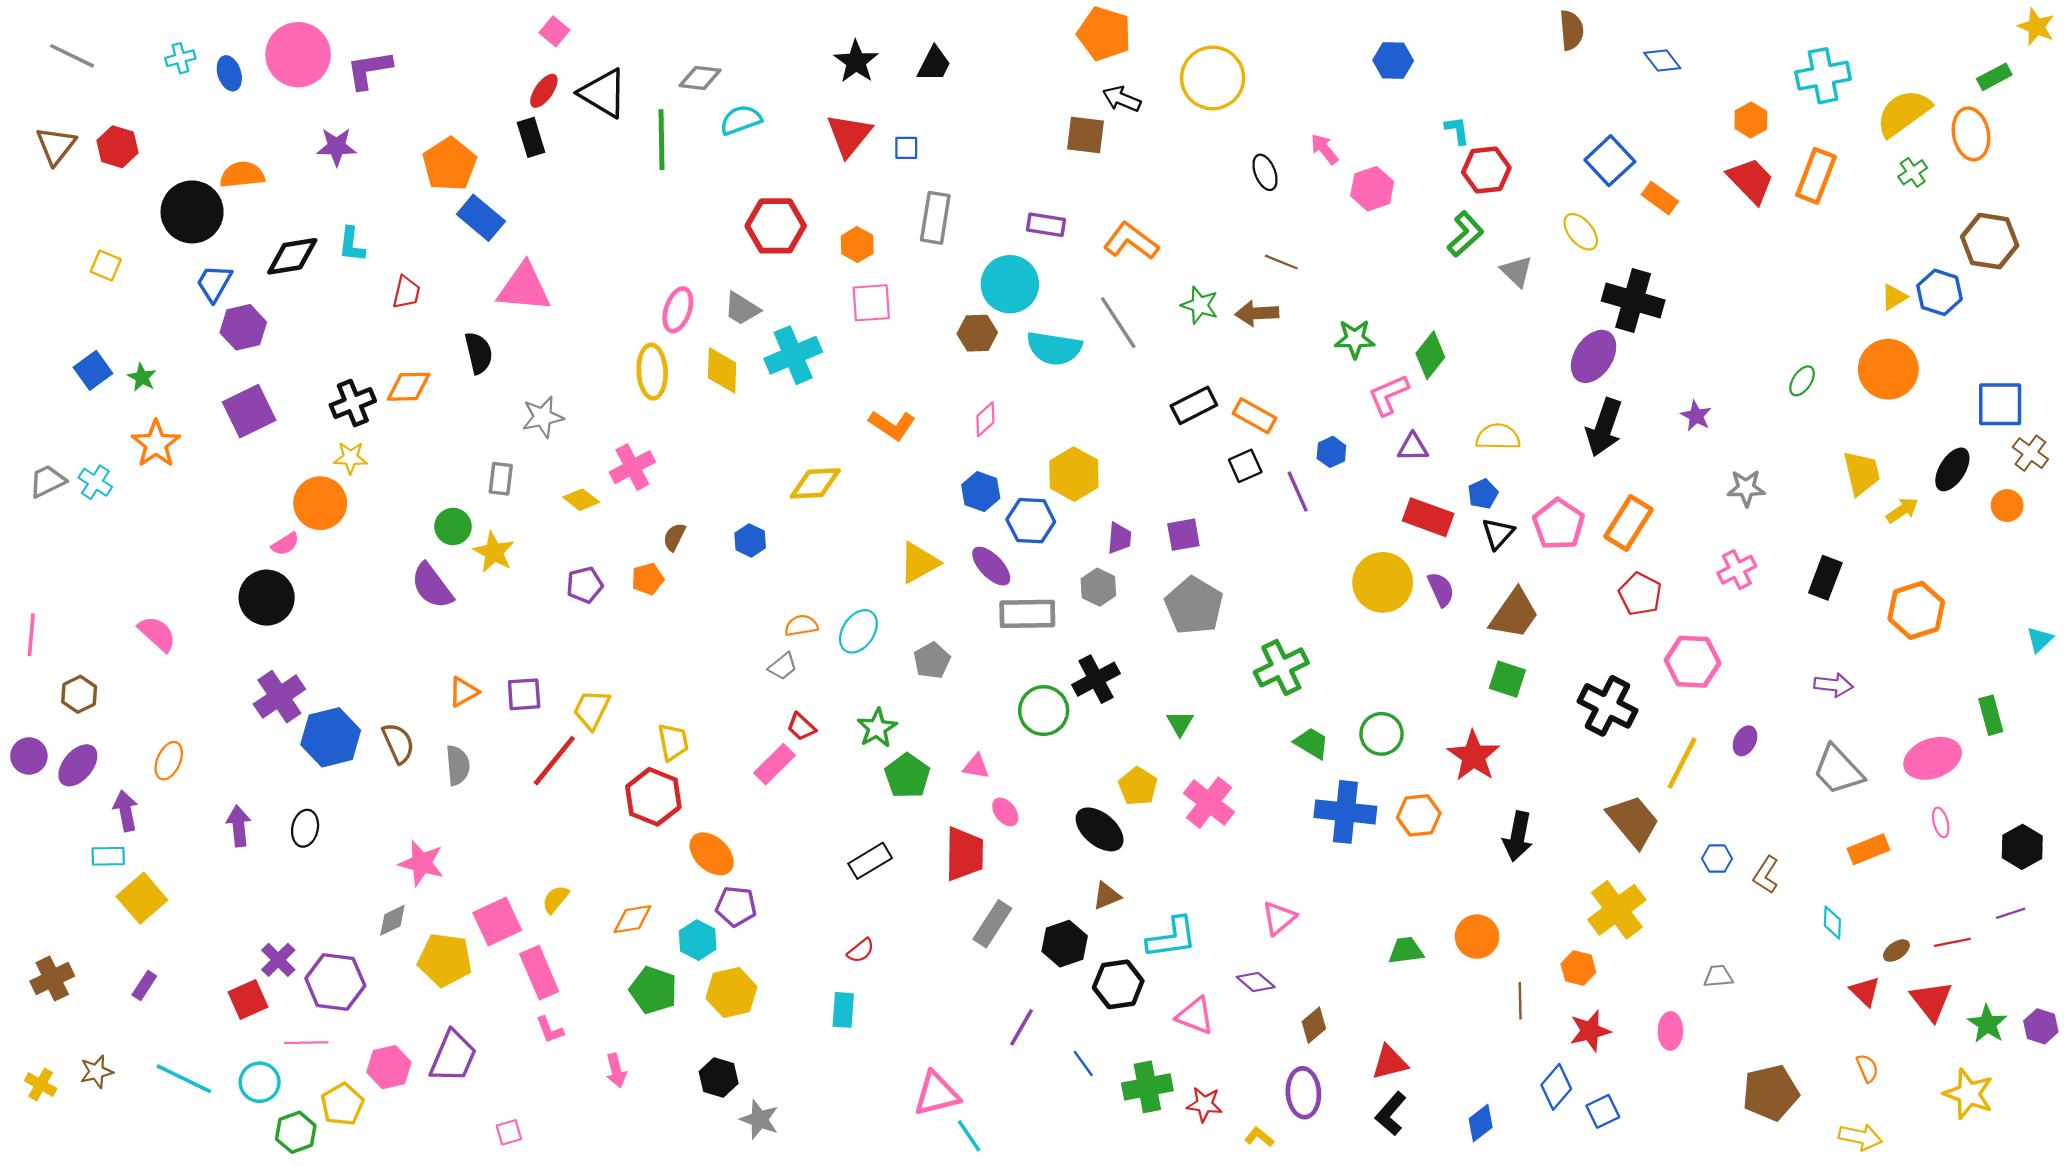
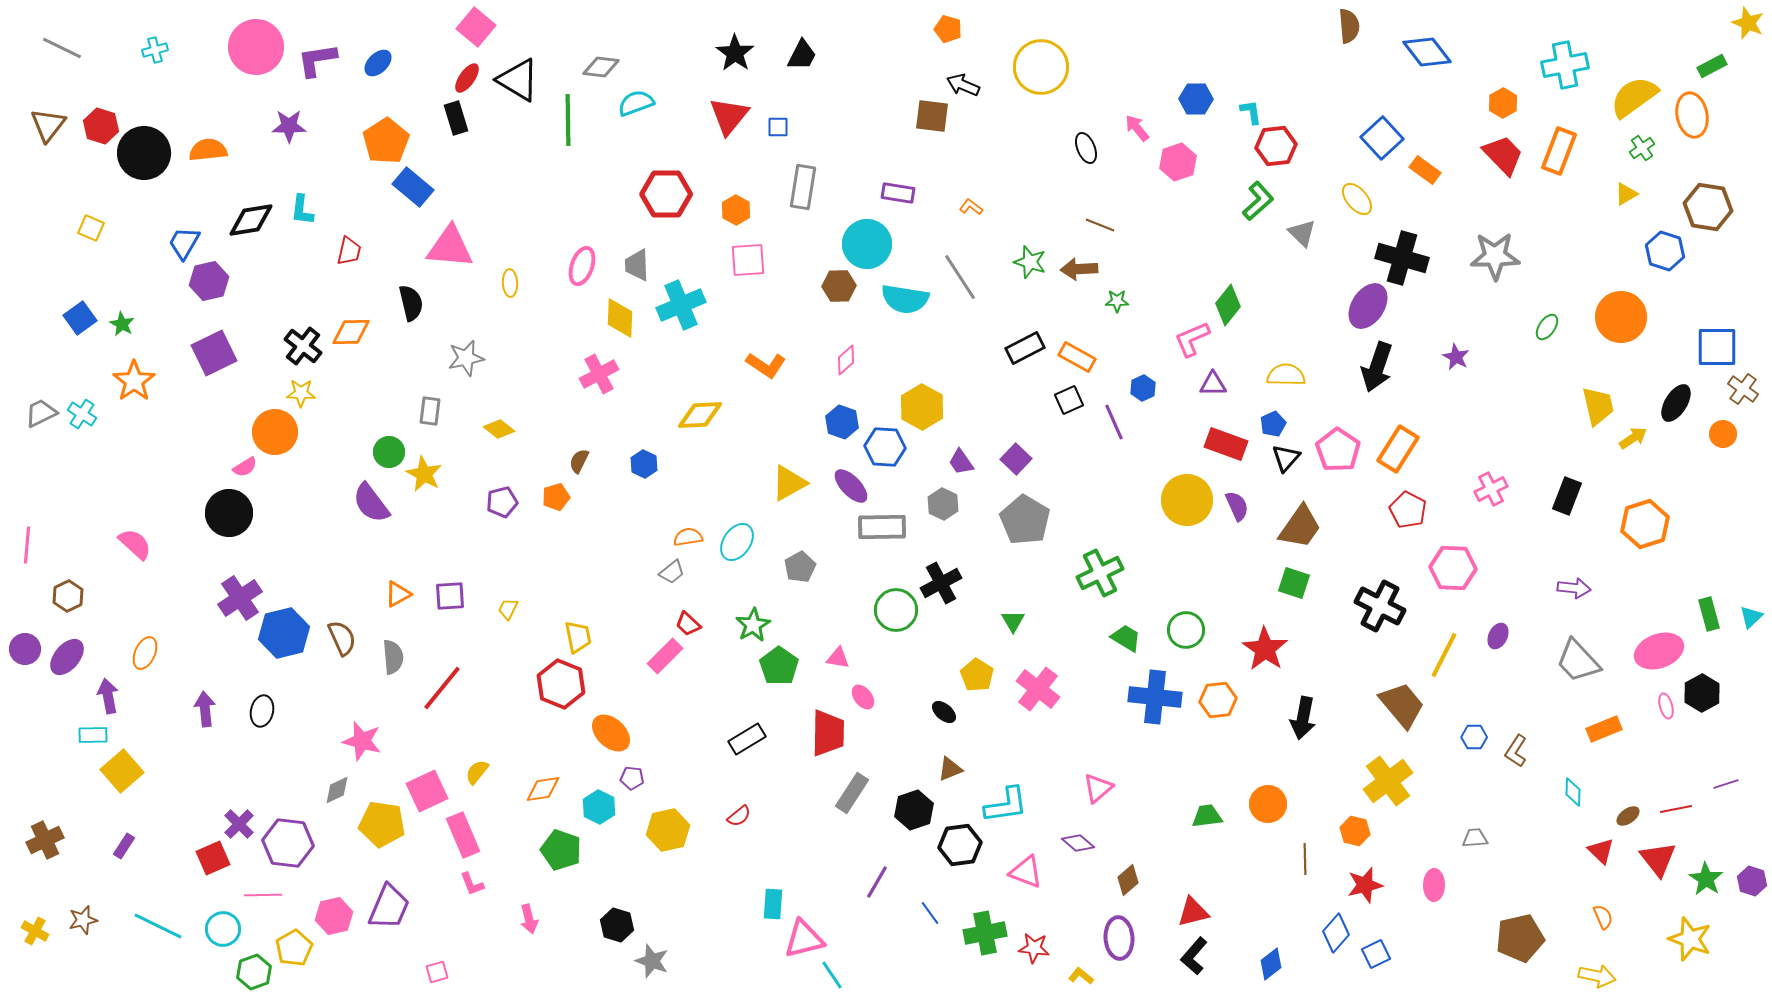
pink square: (554, 31) -> (476, 27), size x1.5
orange pentagon: (1104, 34) -> (948, 29), size x0.6
blue hexagon: (1393, 60) -> (1196, 99), moved
blue diamond: (1662, 60) -> (1427, 52), size x1.5
blue ellipse: (229, 73) -> (378, 63), moved, turned 64
black circle: (192, 212) -> (144, 153), moved
orange L-shape: (1131, 241) -> (971, 207), size x0.5
yellow triangle: (1894, 297) -> (1626, 194), moved
gray trapezoid: (742, 309) -> (637, 265), turned 56
green star: (1355, 339) -> (1117, 301), moved, size x0.7
yellow ellipse: (652, 372) -> (510, 283), moved, size x0.6
black cross: (353, 403) -> (303, 346), turned -30
pink cross: (632, 467) -> (599, 374), moved
gray star: (1746, 488) -> (1495, 256), moved, size x1.5
purple square: (1183, 535) -> (1016, 459), turned -36
purple trapezoid: (1119, 538) -> (961, 462), turned 140
cyan triangle: (2040, 640) -> (1751, 617), moved
yellow trapezoid: (592, 709) -> (508, 609), size x0.6
red line: (554, 761) -> (442, 688), moved
black ellipse: (1100, 829) -> (944, 712), size x0.6
black hexagon: (2022, 847) -> (1702, 693), moved
purple pentagon: (736, 906) -> (632, 778), size x0.7
yellow hexagon: (731, 992) -> (668, 830), moved
cyan rectangle: (843, 1010) -> (773, 904), moved

